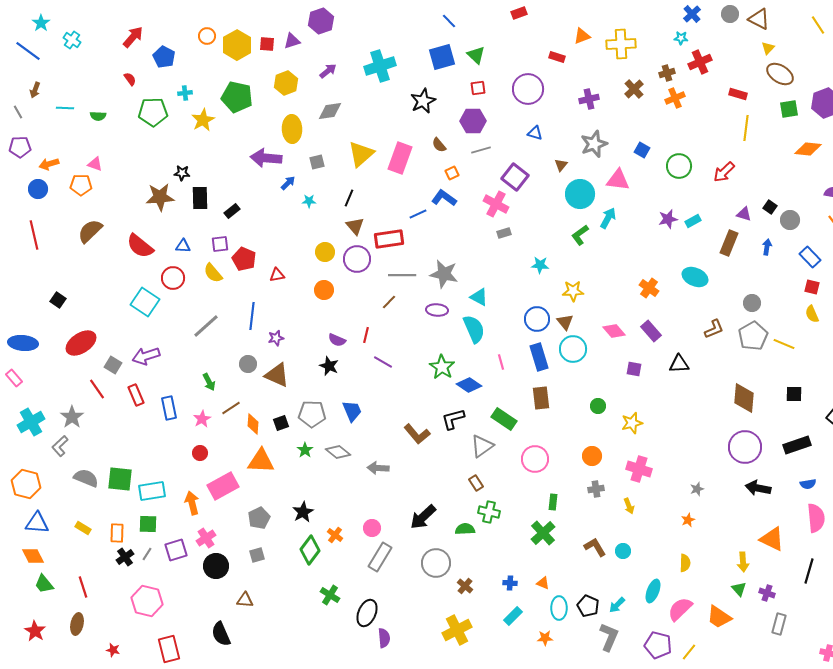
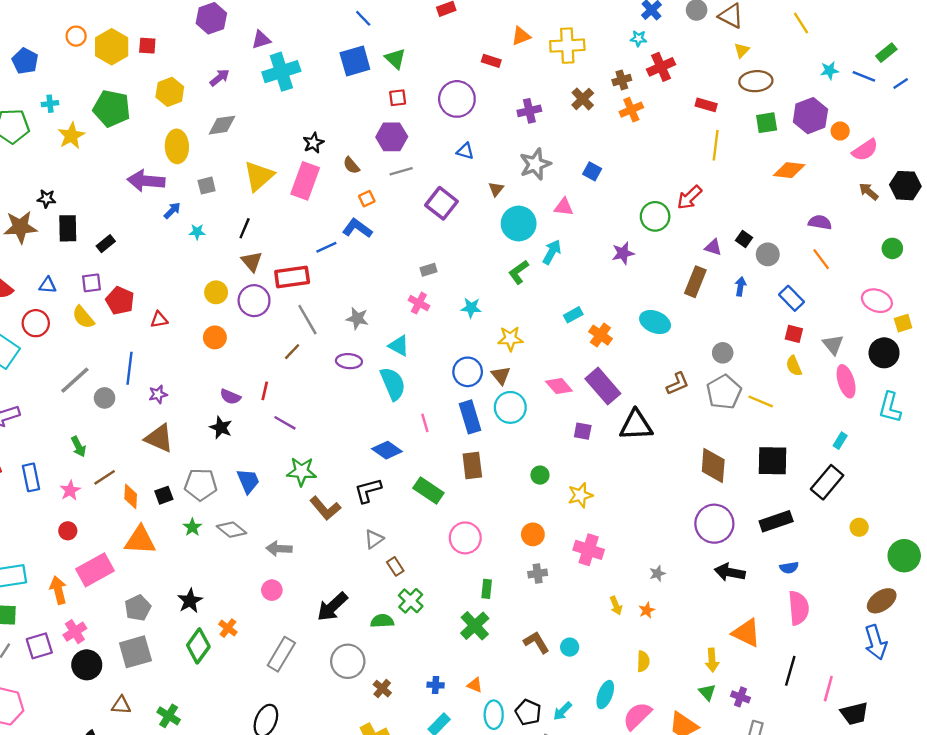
purple triangle: (292, 41) -> (261, 40), moved
brown ellipse: (780, 74) -> (756, 81), turned -36
black star: (423, 101) -> (313, 143), moved, size x0.7
green circle: (679, 166) -> (655, 216), moved
pink triangle: (618, 180) -> (564, 207), size x0.7
pink cross: (496, 204) -> (419, 303), moved, size x0.7
cyan rectangle: (693, 221) -> (573, 315), moved
gray star: (444, 274) -> (357, 318), size x0.7
gray line: (402, 275) -> (307, 320), turned 60
purple rectangle: (651, 331) -> (603, 386), size x1.4
gray circle: (248, 364) -> (105, 398), moved
black triangle: (679, 364) -> (636, 425), size x1.4
green star: (442, 367) -> (302, 471), moved, turned -30
black square: (794, 394) -> (773, 461), size x1.6
gray triangle: (482, 446) -> (374, 539), moved, size x0.7
yellow arrow: (629, 506) -> (616, 606), moved
green cross: (489, 512) -> (411, 601), turned 30
pink circle: (372, 528) -> (272, 590), moved
gray square: (257, 555) -> (135, 652), size x1.8
green cross: (330, 595) -> (169, 716), moved

